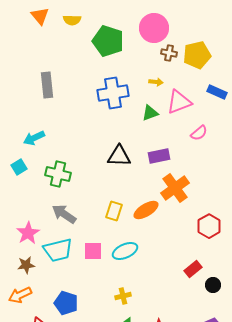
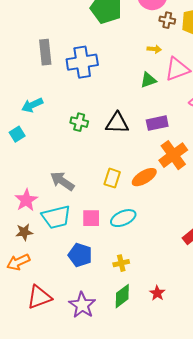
blue cross: (113, 93) -> (82, 62), moved
green cross: (58, 174) -> (79, 122), moved, size x0.7
blue pentagon: (66, 303) -> (80, 255), moved

